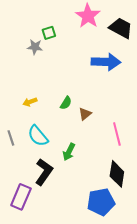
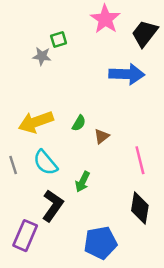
black trapezoid: (121, 28) -> (145, 33), turned -80
yellow arrow: (30, 102) -> (36, 122), size x2.0
blue pentagon: (101, 202) -> (100, 243), moved

